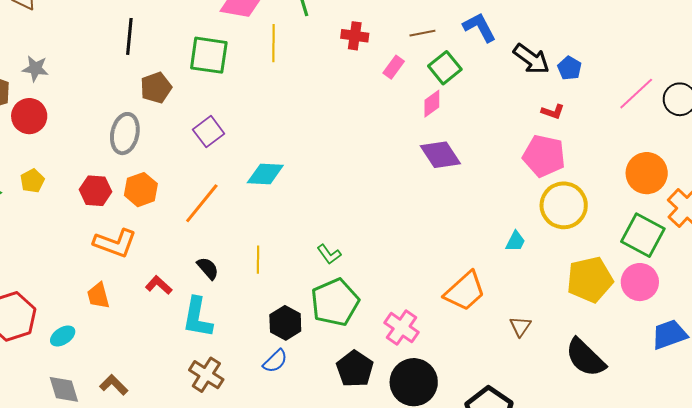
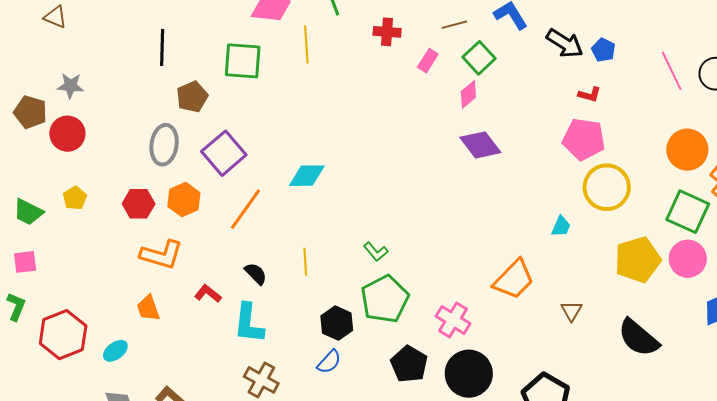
pink line: (636, 94) -> (672, 71), turned -69
purple square: (209, 132) -> (224, 153), moved, size x1.4

